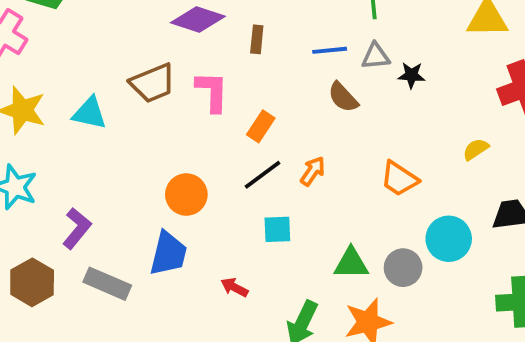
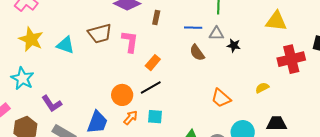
orange arrow: (313, 171) -> (131, 118), moved
orange circle: (186, 195) -> (122, 95), moved
purple L-shape: (77, 228) -> (52, 104), turned 100

